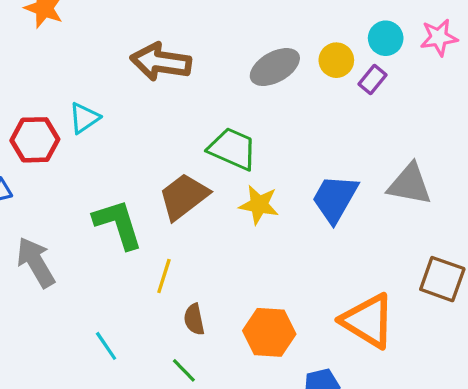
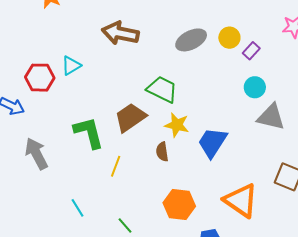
cyan circle: (386, 38) -> (255, 87), moved
blue trapezoid: (335, 199) -> (212, 142), moved
brown semicircle: (194, 319) -> (162, 152), moved

